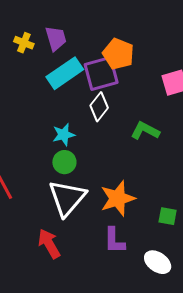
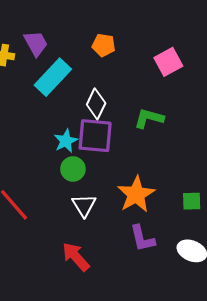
orange pentagon: (118, 54) -> (104, 45), size x0.7
purple square: (101, 74) -> (95, 136), moved, turned 33
white triangle: (67, 198) -> (84, 205), size x0.6

